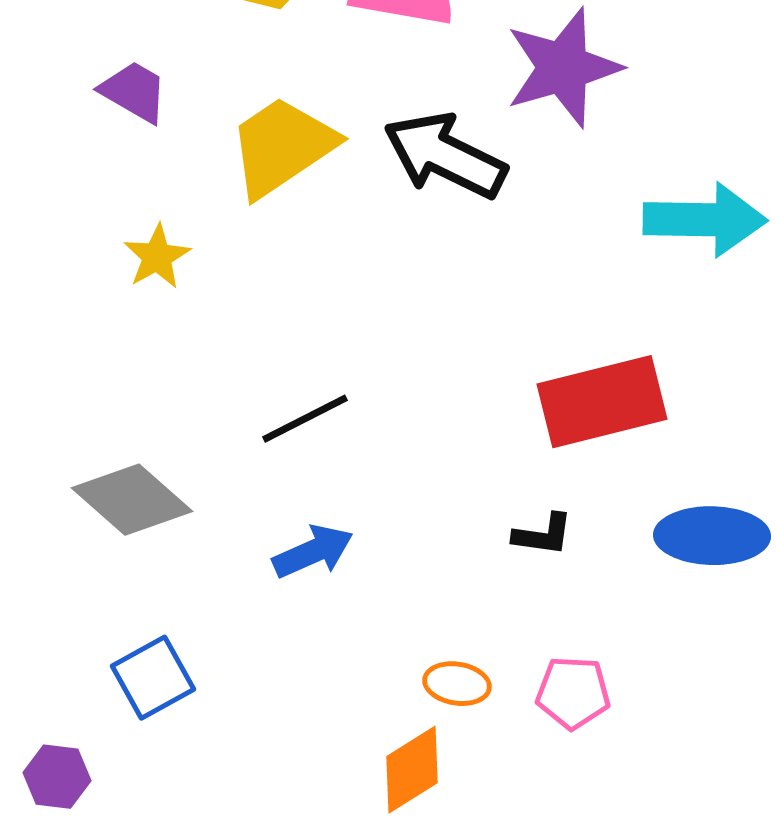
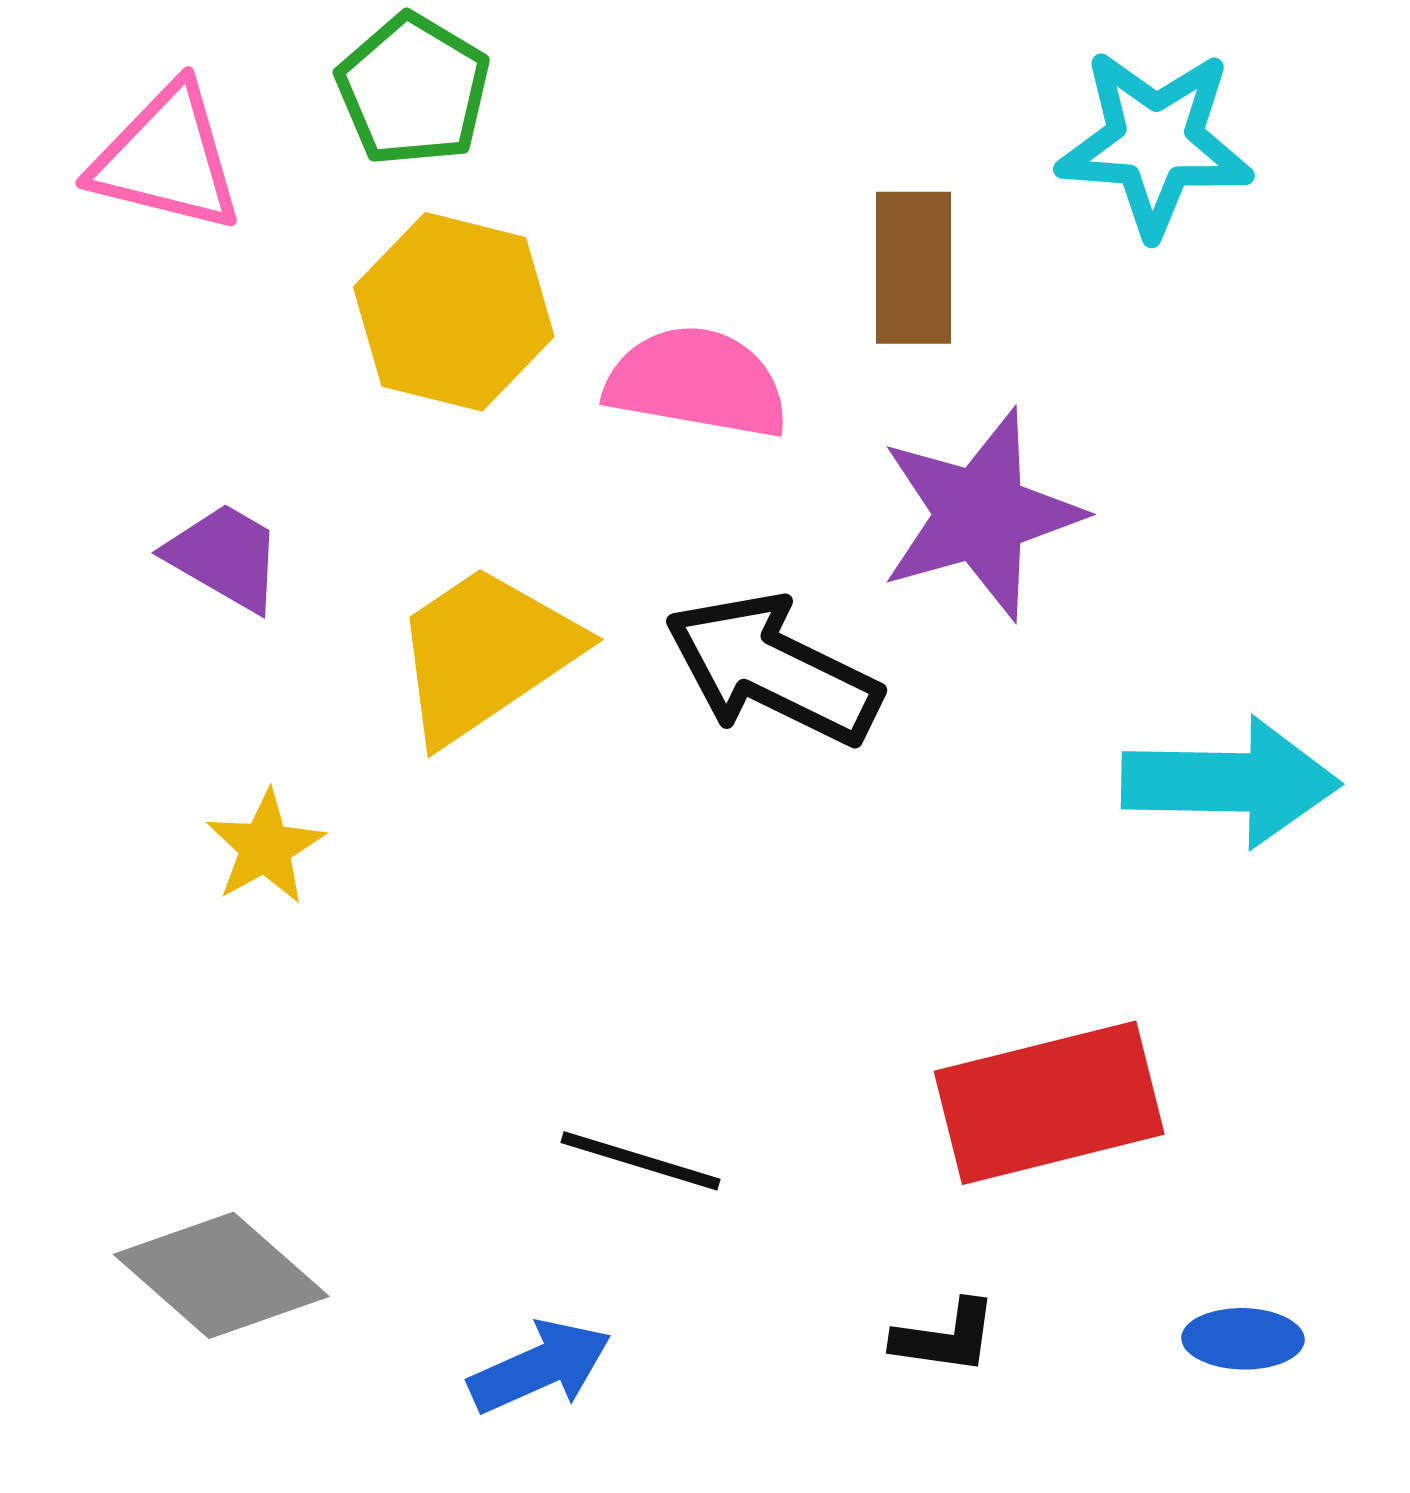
black line: (305, 419) -> (641, 1161), moved, turned 44
blue ellipse: (712, 536) -> (1243, 1339), size x0.6

